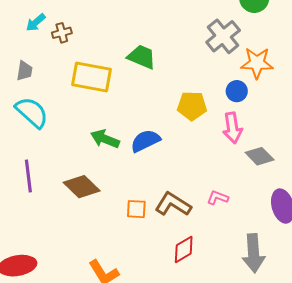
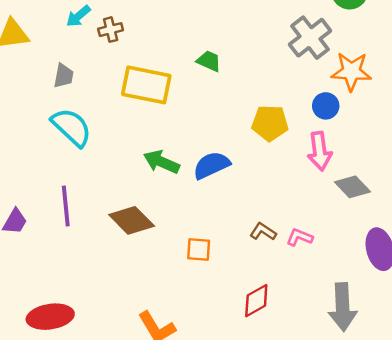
green trapezoid: (142, 57) -> (209, 61), size x0.7
brown L-shape: (173, 204) -> (263, 232), moved, size x0.6

